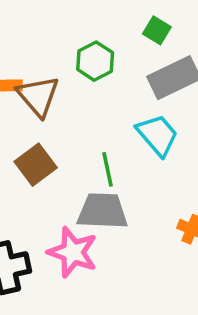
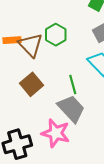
green hexagon: (95, 61) -> (56, 35), moved
gray trapezoid: (102, 211) -> (71, 109), turned 48

